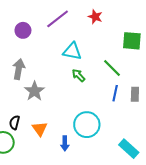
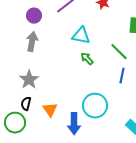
gray arrow: (19, 69) -> (32, 42), moved
gray star: (34, 91) -> (29, 80), moved
blue arrow: (65, 143) -> (74, 124), size x1.5

